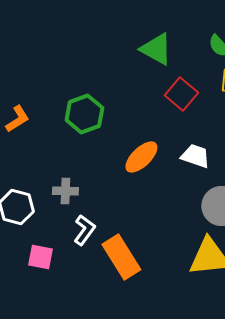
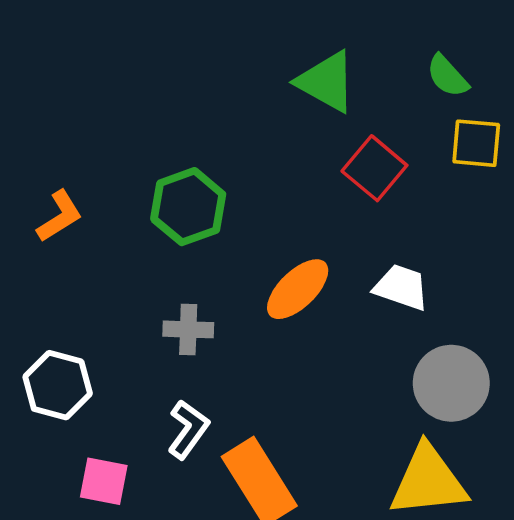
gray cross: (65, 191) -> (188, 329), moved

